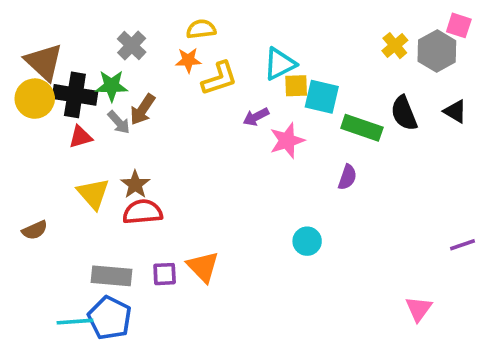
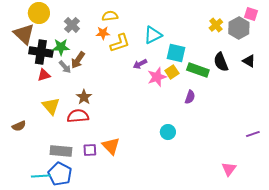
yellow square: (296, 86) -> (172, 72), moved, turned -32
yellow circle: (35, 99) -> (39, 13), moved
brown star: (135, 184) -> (84, 97), moved

